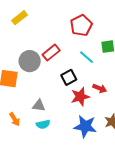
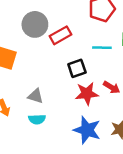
cyan line: (86, 57) -> (102, 48), turned -49
gray circle: (30, 61) -> (35, 24), moved

